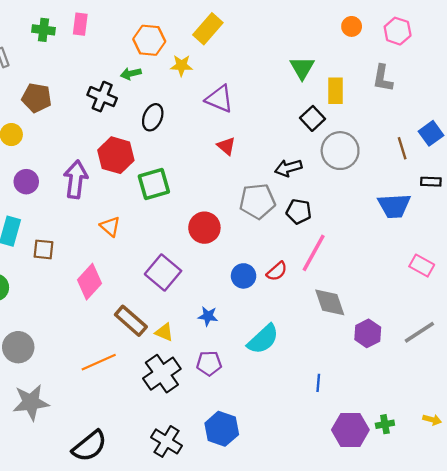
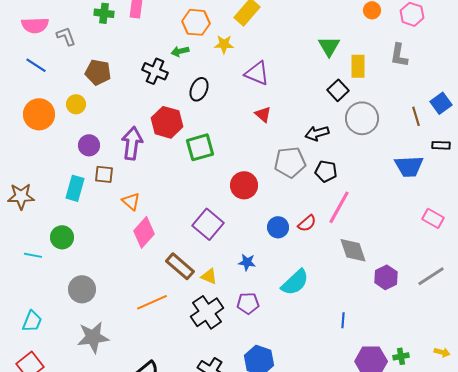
orange triangle: (110, 226) -> (131, 201), moved
brown square: (43, 249) -> (104, 174), moved

